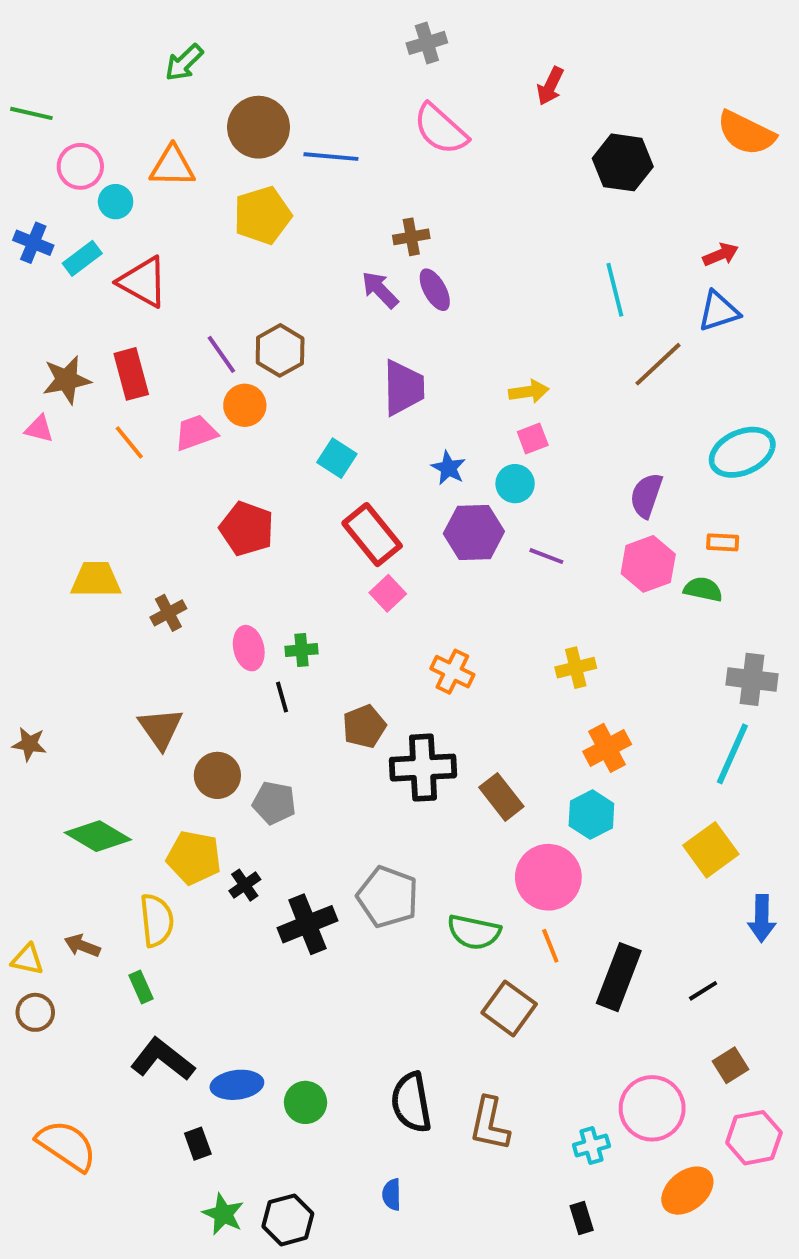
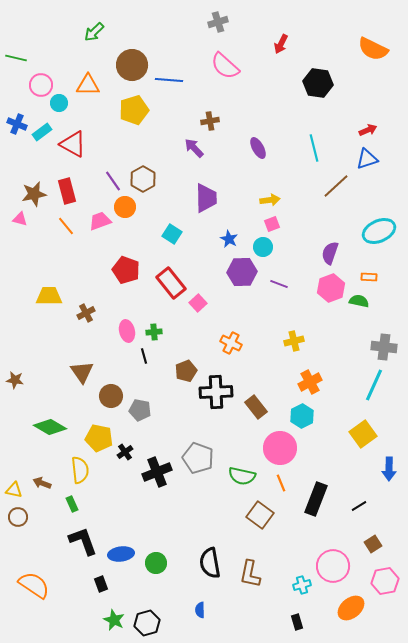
orange semicircle: (746, 133) -> (373, 49), moved
purple ellipse: (435, 290) -> (258, 148), moved
red rectangle: (372, 535) -> (171, 283), moved
black L-shape: (163, 1059) -> (83, 541), turned 32

